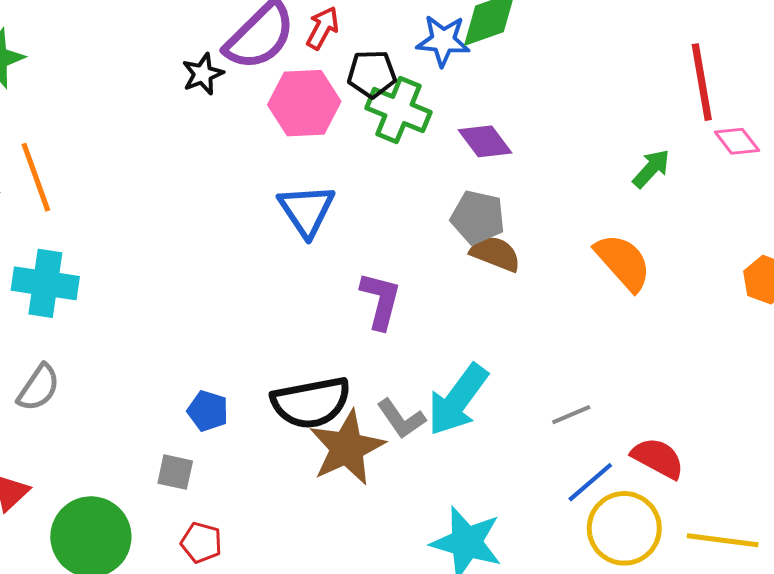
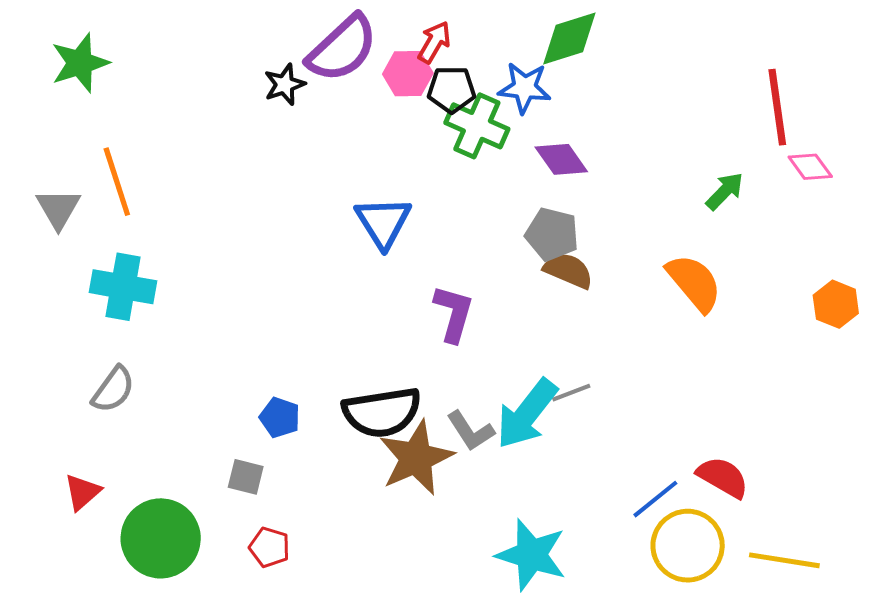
red arrow: (323, 28) -> (434, 42), moved
blue star: (443, 41) -> (525, 88), moved
pink hexagon: (304, 103) -> (408, 74), moved, size x0.7
gray line: (571, 415) -> (571, 393), moved

